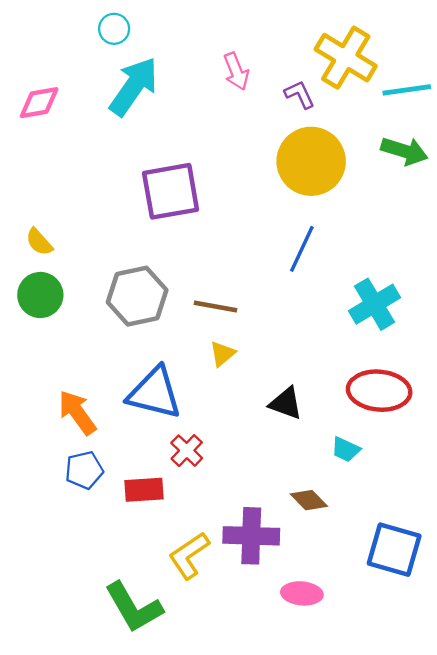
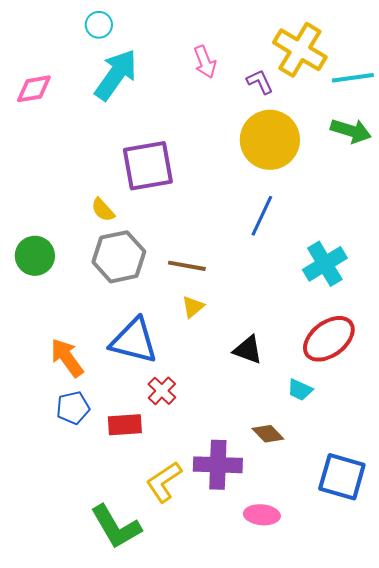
yellow semicircle: (39, 242) -> (103, 210), moved
red ellipse: (379, 391) -> (329, 339), turned -42

